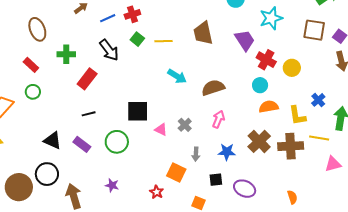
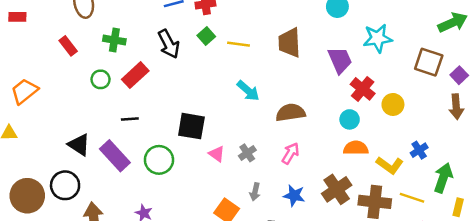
green circle: (33, 92) -> (101, 79), moved
yellow L-shape: (297, 116) -> (390, 165), turned -55
purple rectangle: (82, 144) -> (115, 156), size x1.4

